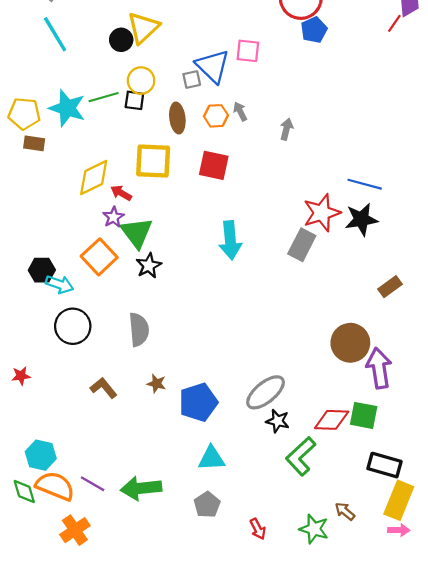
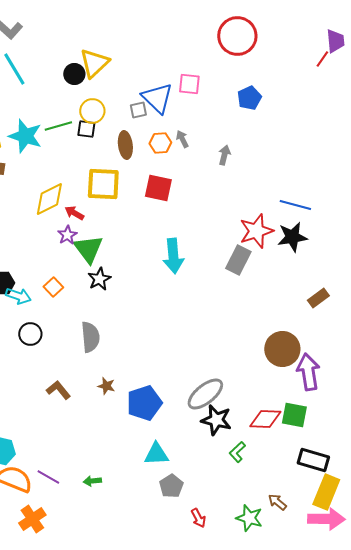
blue pentagon: (314, 30) -> (249, 98), moved
orange square: (99, 257) -> (53, 287), moved, size x0.6
black circle: (73, 326) -> (30, 334), size x0.7
black star: (278, 421) -> (216, 420), size x1.4
green L-shape: (301, 456) -> (237, 452), size x0.6
green arrow: (141, 488) -> (92, 481), size x0.5
gray pentagon: (207, 505) -> (171, 486), moved
pink arrow: (399, 530) -> (326, 519), size x1.8

